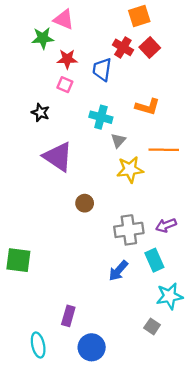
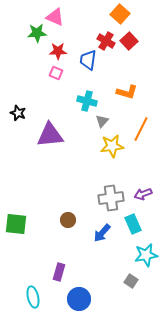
orange square: (139, 16) -> (120, 14), turned -30
black star: (40, 113) -> (18, 113), moved
orange line: (164, 150) -> (141, 129), turned -65
purple triangle: (58, 157) -> (50, 135), turned -40
brown circle: (85, 203) -> (68, 220), moved

